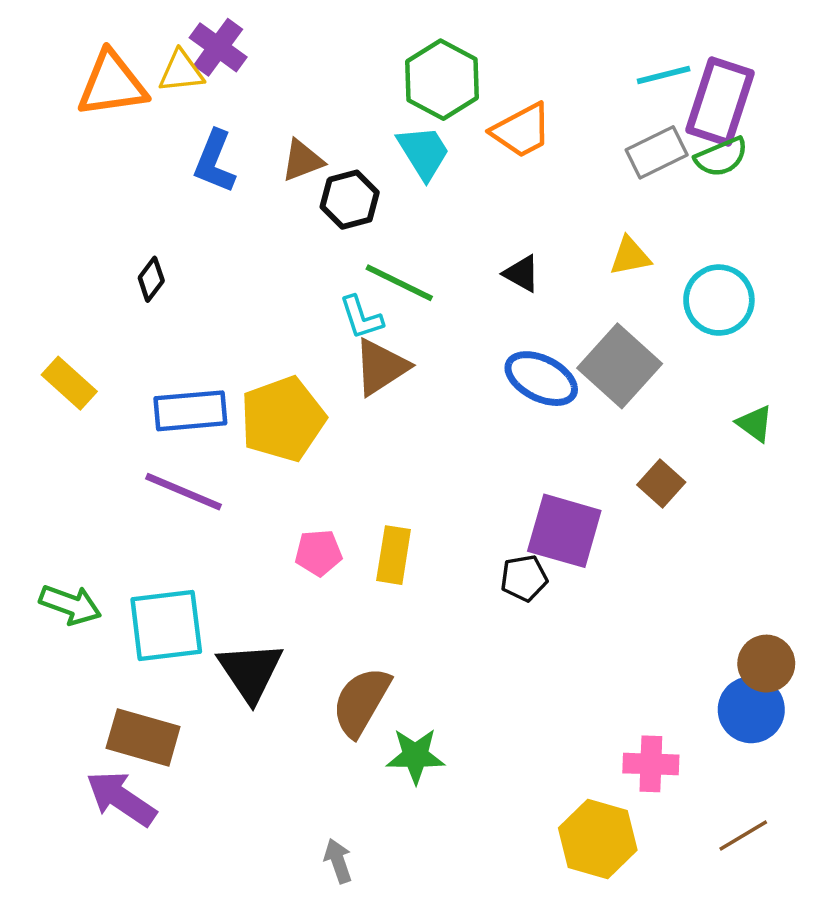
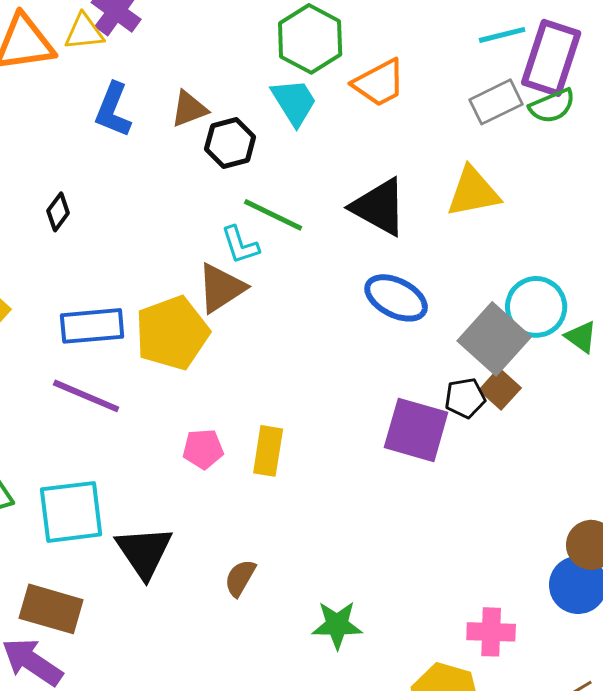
yellow triangle: (630, 256) -> (473, 192), size x1.5
black triangle: (522, 273) -> (379, 207), size x1.8
cyan circle: (719, 300) -> (536, 307), moved
gray square: (620, 366) -> (494, 339), moved
brown triangle: (381, 367) -> (221, 288), moved
black pentagon: (524, 578) -> (465, 398), moved
brown semicircle: (361, 702) -> (240, 578), size x0.6
green star: (415, 756) -> (337, 625), moved

